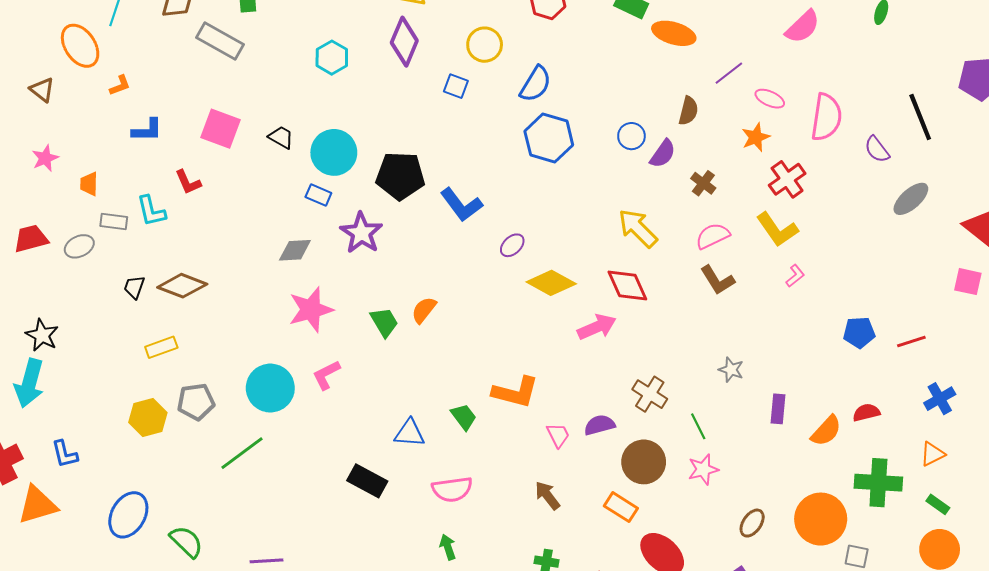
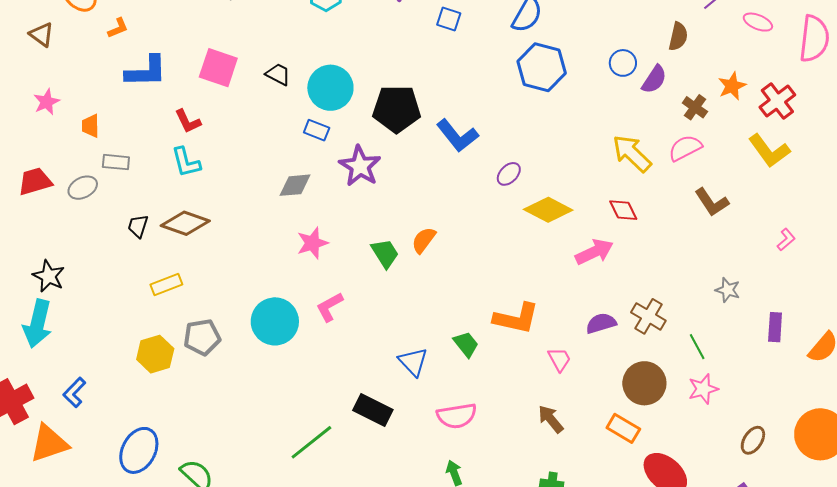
blue L-shape: (147, 130) -> (146, 71), size x1.4
orange star: (756, 137) -> (732, 86), moved
cyan L-shape: (151, 211) -> (186, 162), moved
pink semicircle: (713, 236) -> (685, 148), moved
pink L-shape: (795, 276) -> (786, 240), moved
red diamond: (627, 286) -> (623, 210), size x0.7
pink star: (311, 310) -> (312, 243), size x0.7
purple semicircle: (600, 425) -> (601, 323), moved
blue triangle: (409, 433) -> (413, 362), turned 44
green line: (242, 453) -> (311, 442), moved
blue L-shape: (65, 454) -> (74, 392), turned 60

